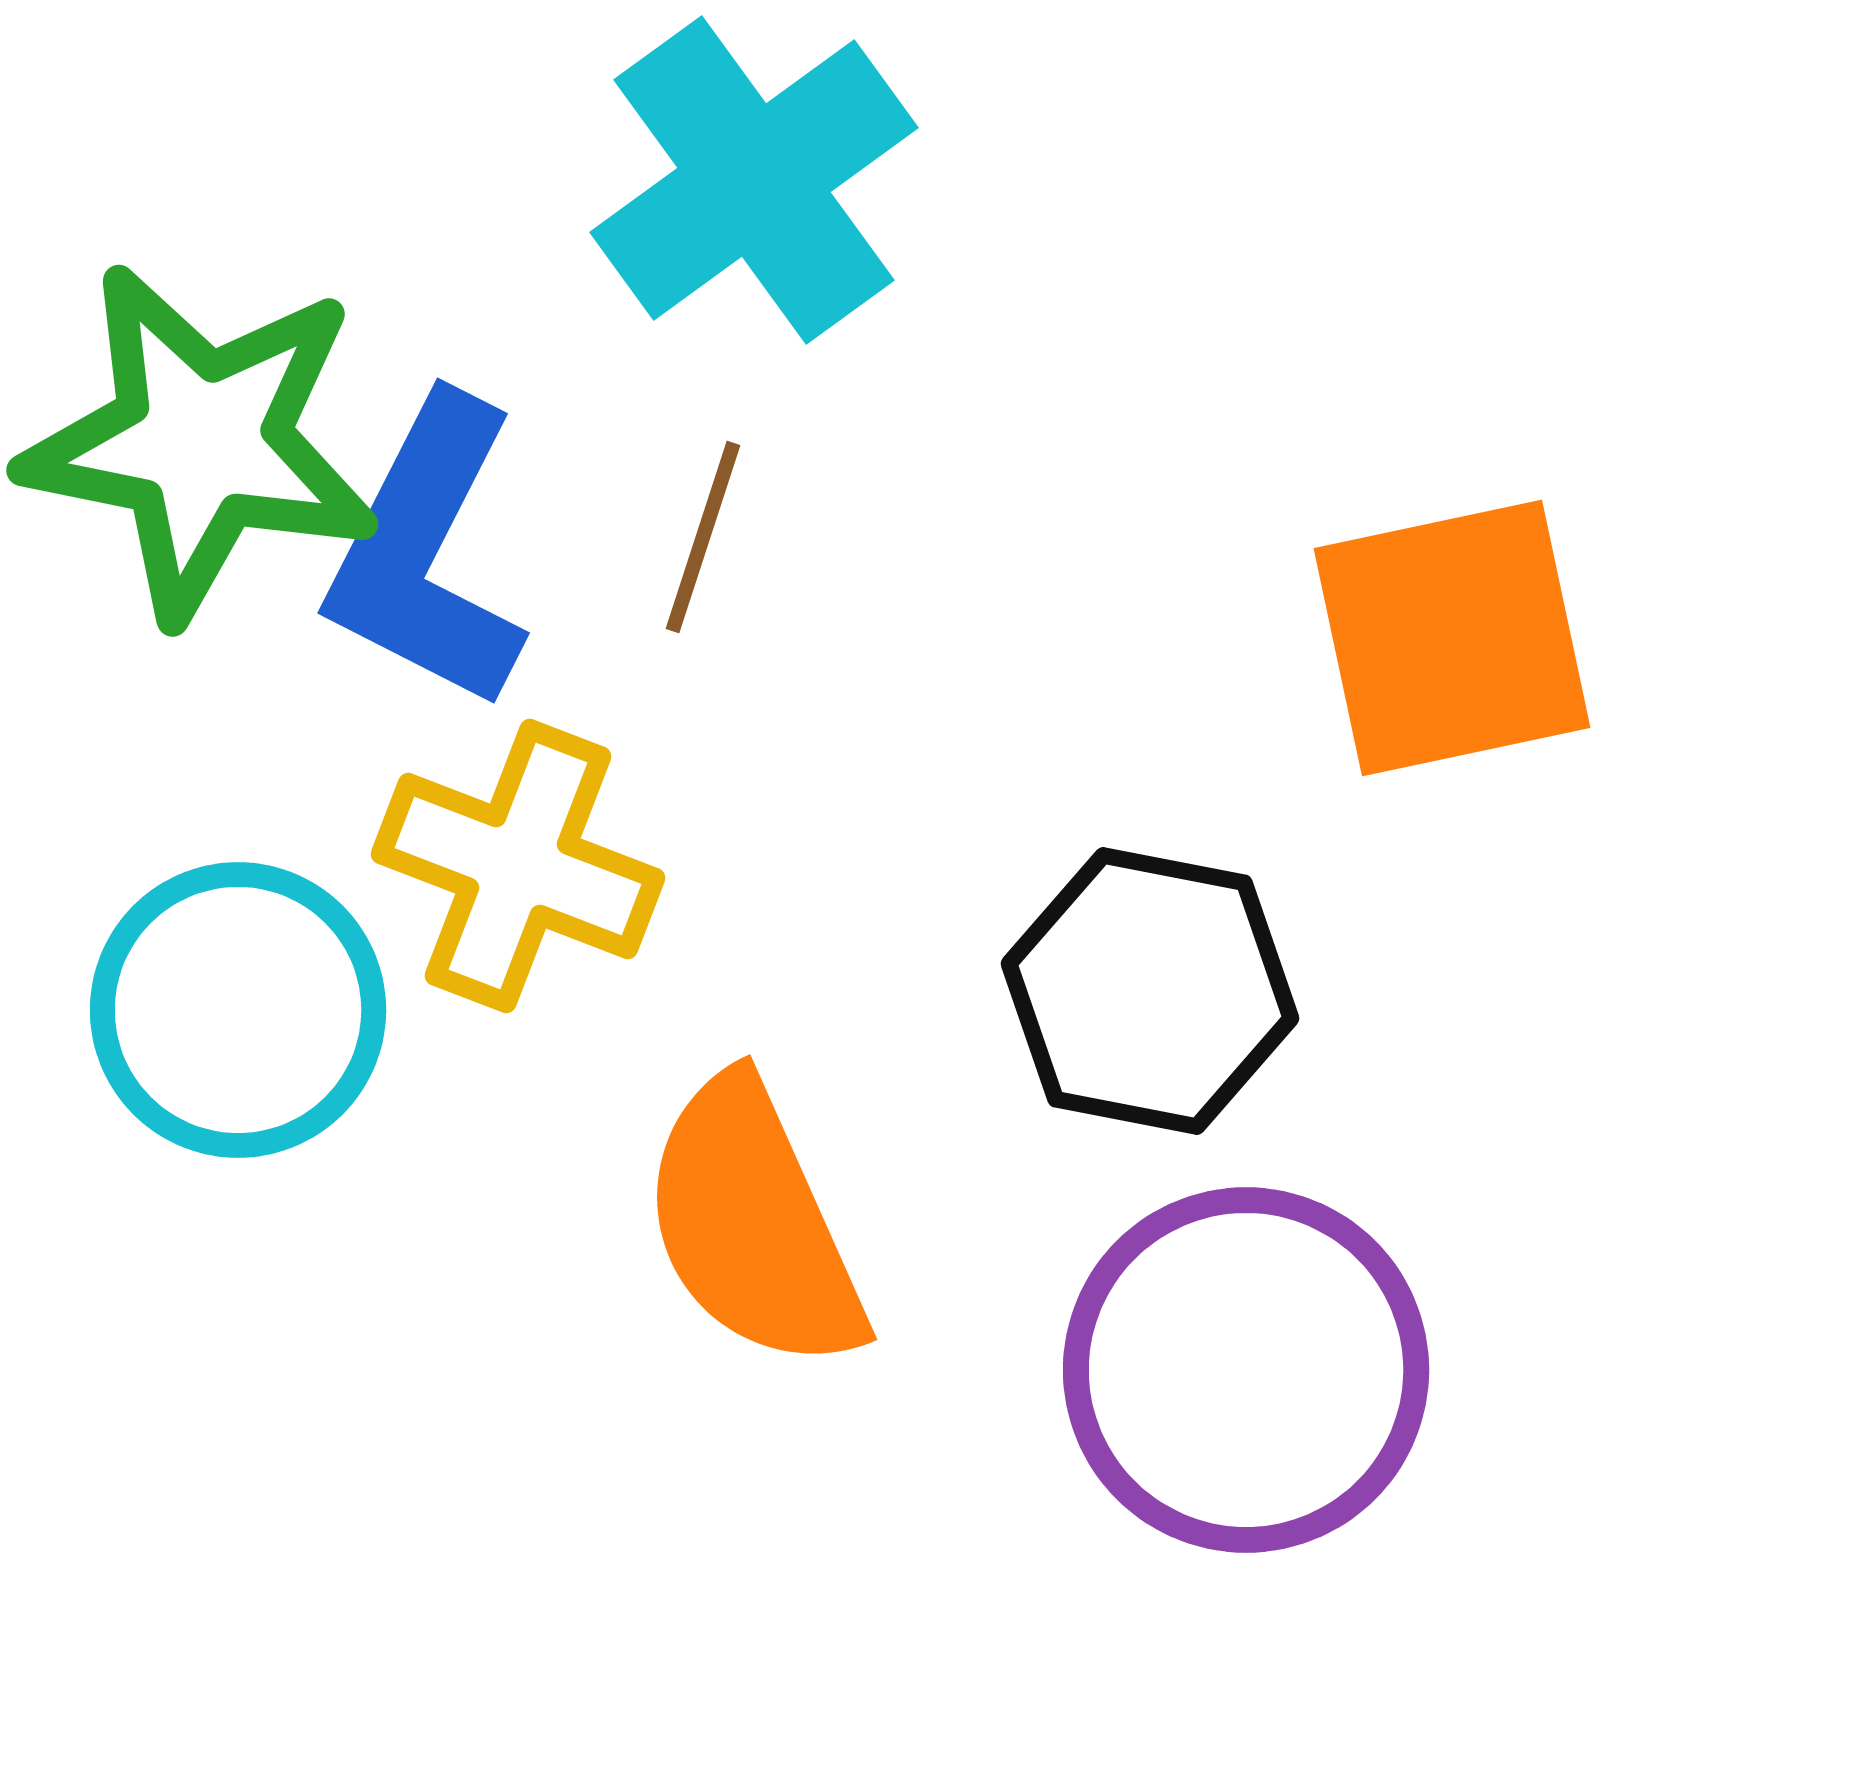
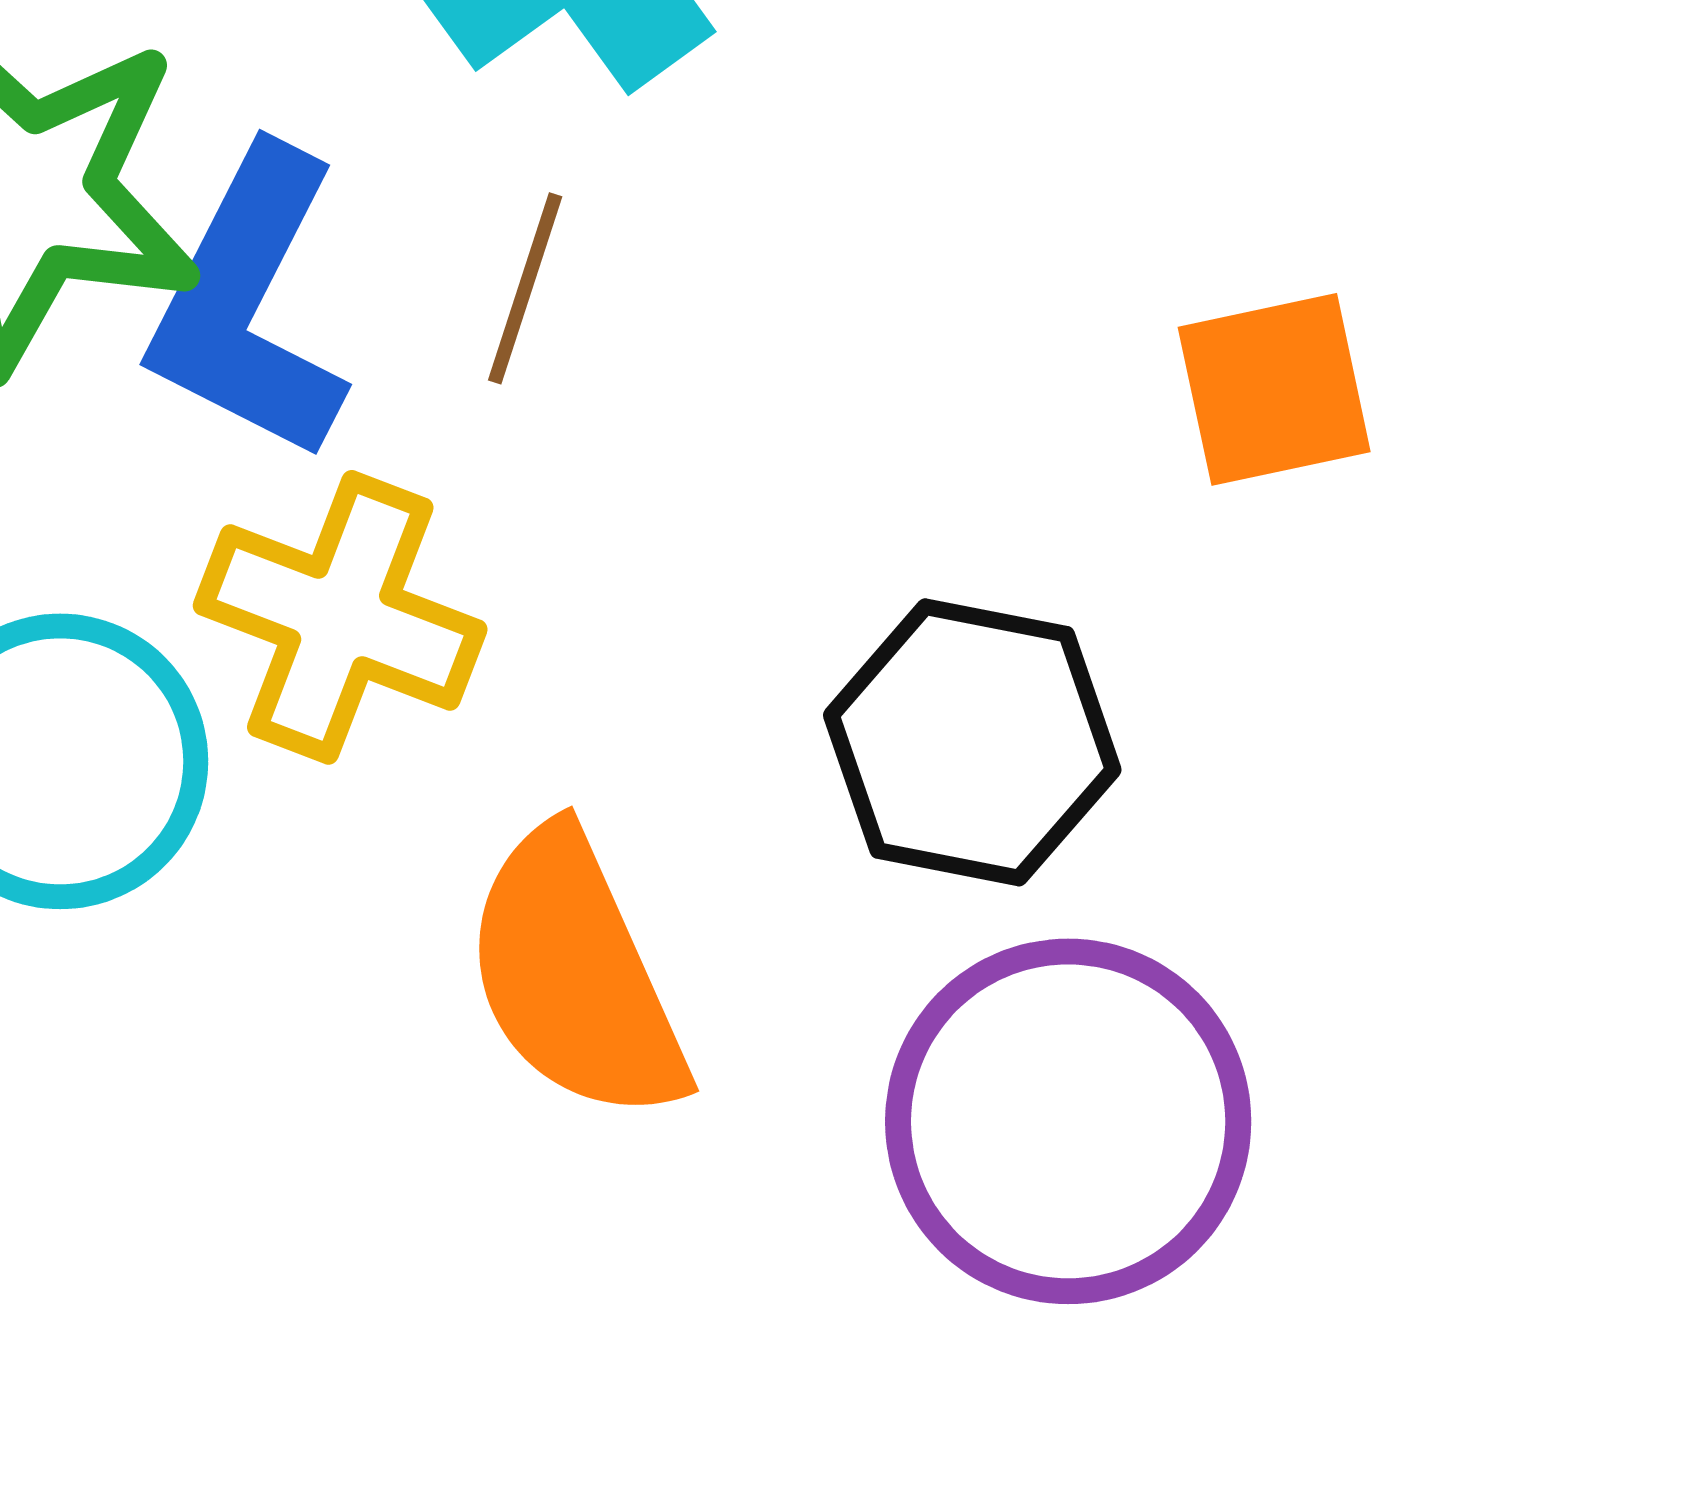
orange square: (1452, 638) -> (1274, 389), size x0.7

